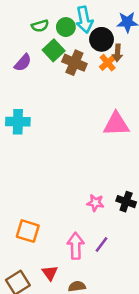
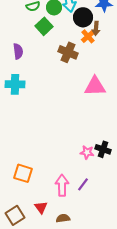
purple semicircle: (23, 63) -> (18, 51), moved, turned -49
brown cross: (74, 63) -> (68, 52), moved
pink star: (95, 203) -> (87, 152), moved

